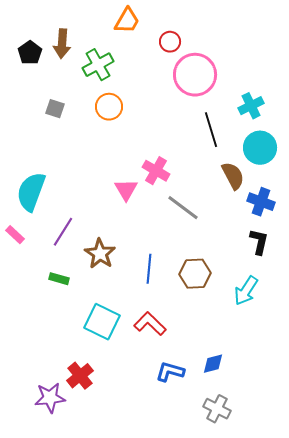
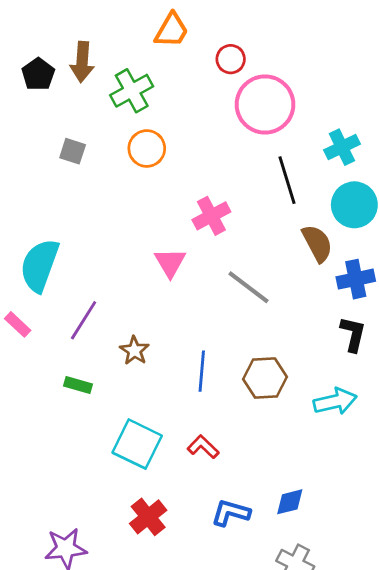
pink cross: (156, 171) -> (211, 216), moved, turned 32
blue cross: (261, 202) -> (356, 279), turned -32
brown star: (100, 254) -> (134, 351), size x0.7
cyan arrow: (246, 291) -> (335, 401), turned -136
red L-shape: (150, 324) -> (203, 447), size x0.7
red cross: (80, 376) -> (148, 517), moved

